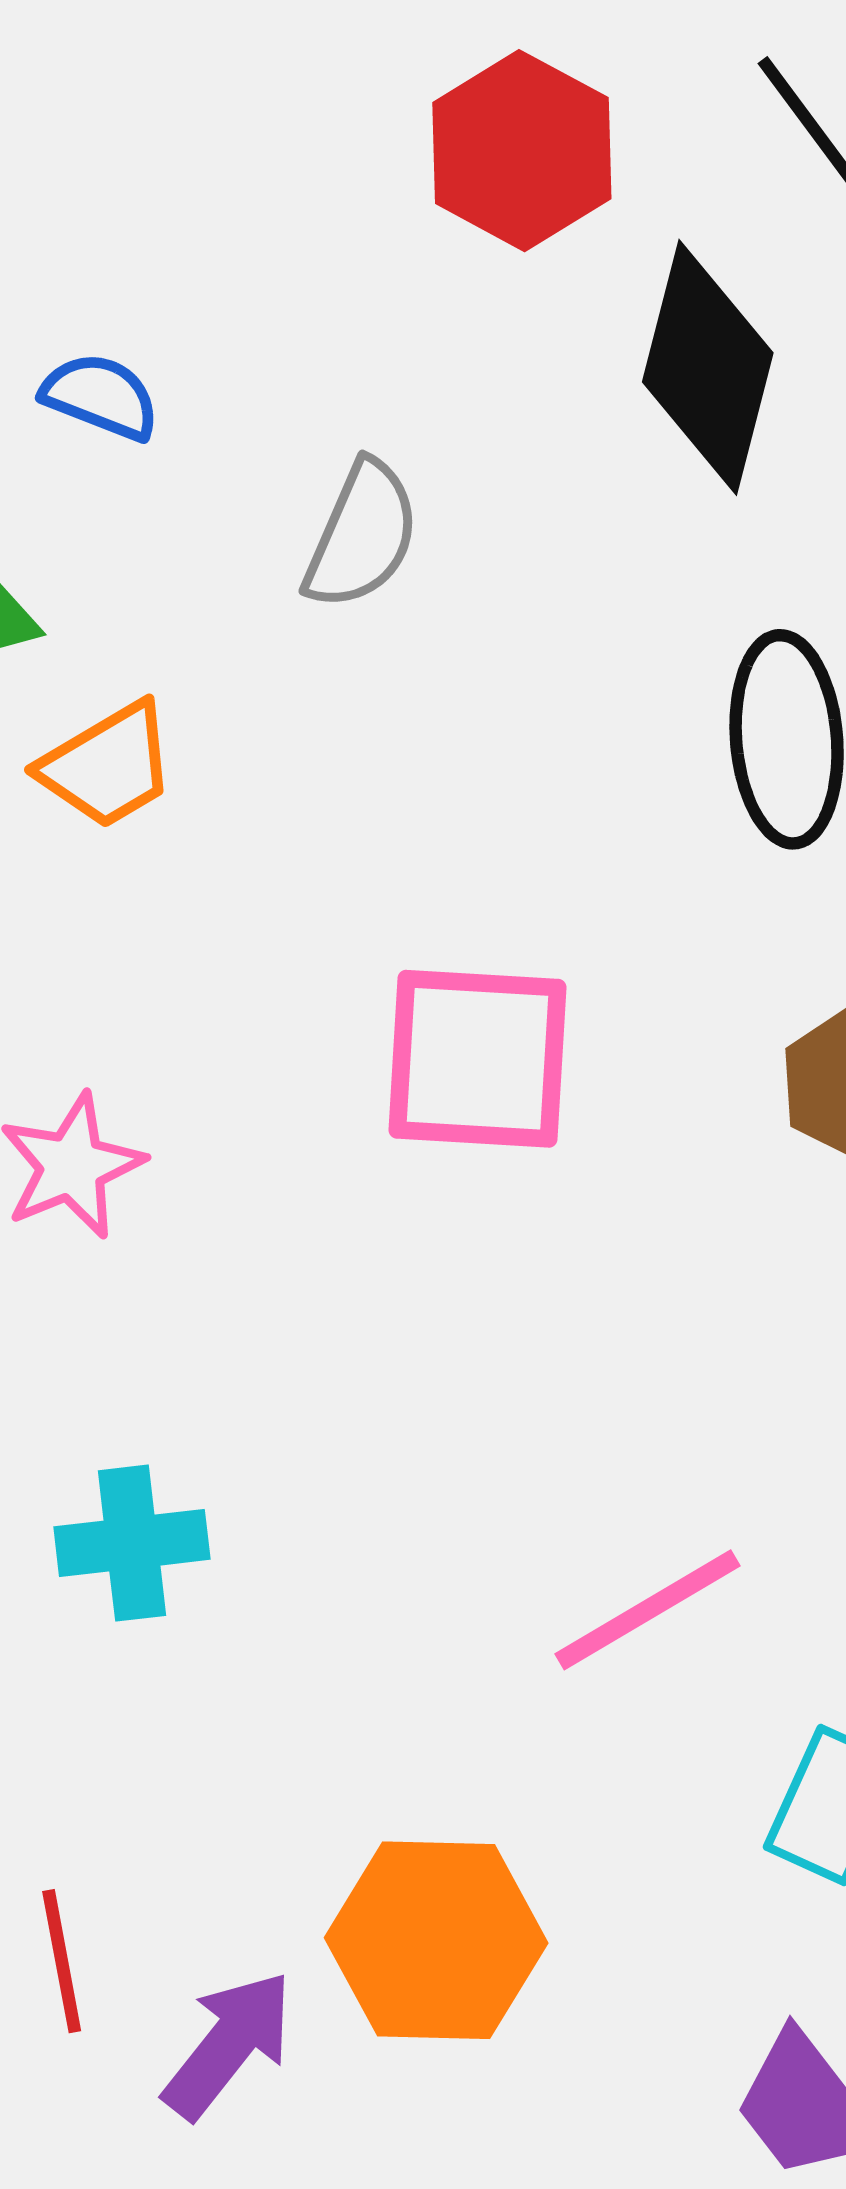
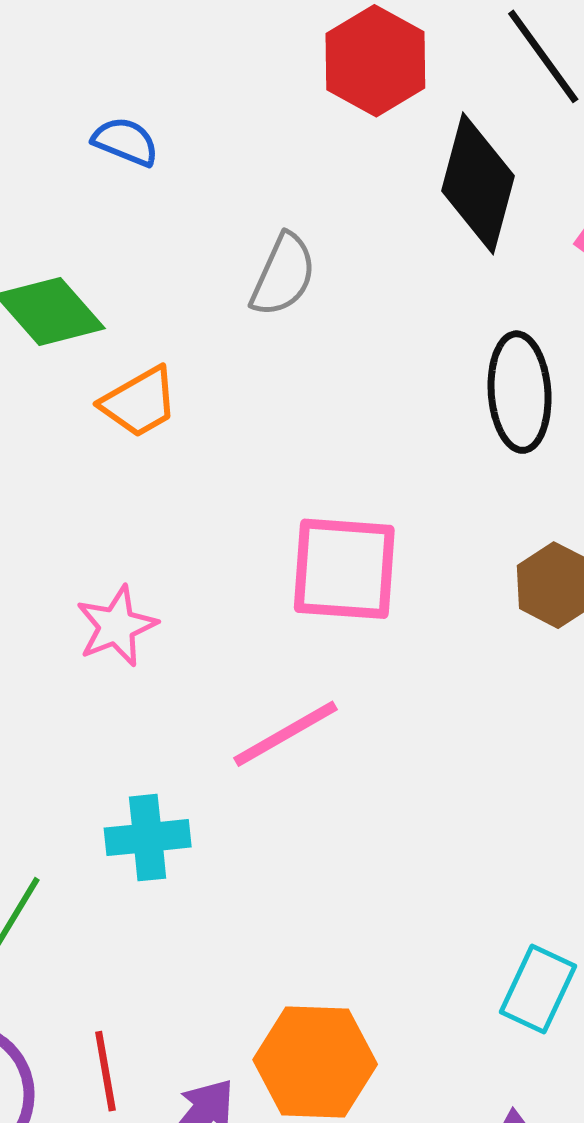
blue semicircle: (101, 396) -> (125, 141), moved
pink line: (648, 1610) -> (285, 734), moved

